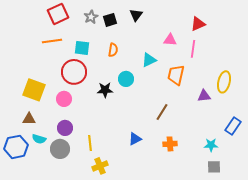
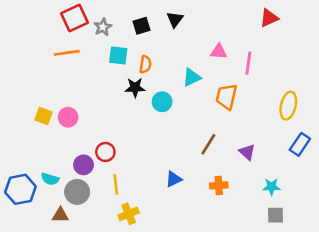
gray star: (91, 17) -> (103, 27), moved
red triangle: (198, 24) -> (269, 18), moved
cyan square: (82, 48) -> (118, 55), moved
red circle: (74, 72) -> (105, 152), moved, size x0.6
yellow square: (34, 90) -> (44, 116), size x0.6
black star: (105, 90) -> (135, 88), moved
purple triangle: (204, 96) -> (247, 152), moved, turned 48
pink circle: (64, 99) -> (68, 117), moved
brown triangle: (29, 119) -> (60, 215), moved
blue rectangle: (233, 126) -> (300, 144), moved

